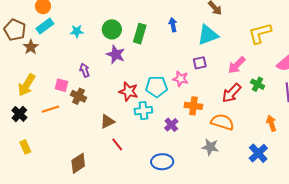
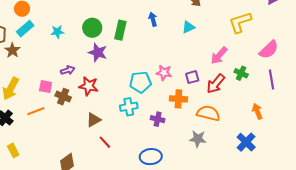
cyan triangle: (208, 35) -> (188, 27), size x0.6
purple square: (200, 63) -> (192, 77), moved
purple arrow: (85, 70) -> (68, 70), turned 96
red star: (129, 92) -> (89, 86), moved
purple cross: (171, 125) -> (158, 119), turned -32

